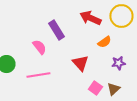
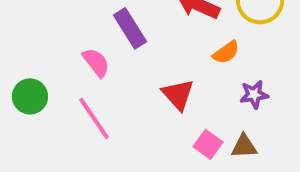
pink line: (38, 75) -> (94, 118), turned 65
brown triangle: (113, 89) -> (244, 146), turned 40

